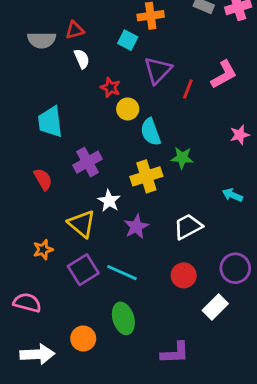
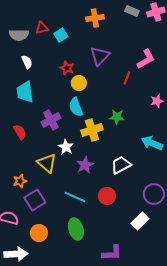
cyan square: (128, 40) -> (61, 35), moved, turned 32
white semicircle: (82, 59) -> (27, 62), moved
red line: (188, 89) -> (127, 78), moved
cyan semicircle: (151, 132) -> (76, 107), moved
cyan arrow: (232, 195) -> (152, 143), size x1.5
purple square: (83, 270) -> (35, 200), moved
red circle: (184, 275) -> (107, 196), moved
orange circle: (83, 339) -> (39, 233), moved

